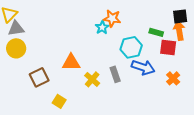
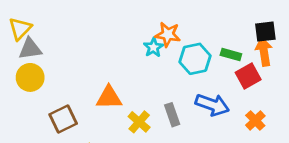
cyan hexagon: (131, 47) -> (195, 59), moved
red square: (168, 47) -> (248, 76), turned -36

